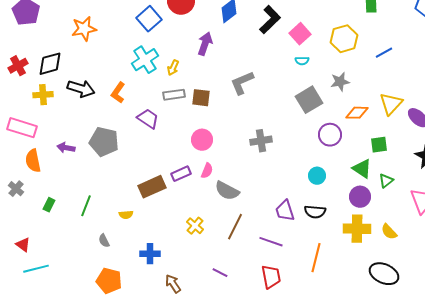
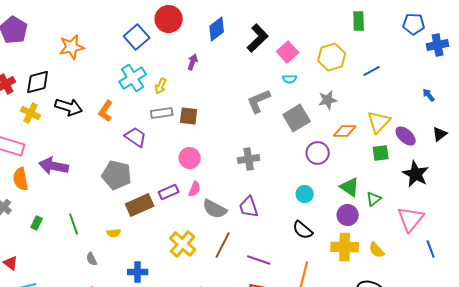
purple arrow: (205, 44) -> (193, 62), size x0.7
gray L-shape: (242, 83) -> (259, 101), moved
yellow cross: (43, 95) -> (31, 113), turned 30
gray pentagon: (104, 142) -> (117, 175), moved
green square: (379, 145) -> (381, 153), moved
purple arrow: (66, 148) -> (54, 166), size x1.6
green line: (86, 206) -> (74, 224), turned -40
purple trapezoid: (285, 211) -> (249, 207), moved
black semicircle: (315, 212) -> (303, 230), turned 35
yellow cross: (195, 226) -> (183, 244), size x1.5

